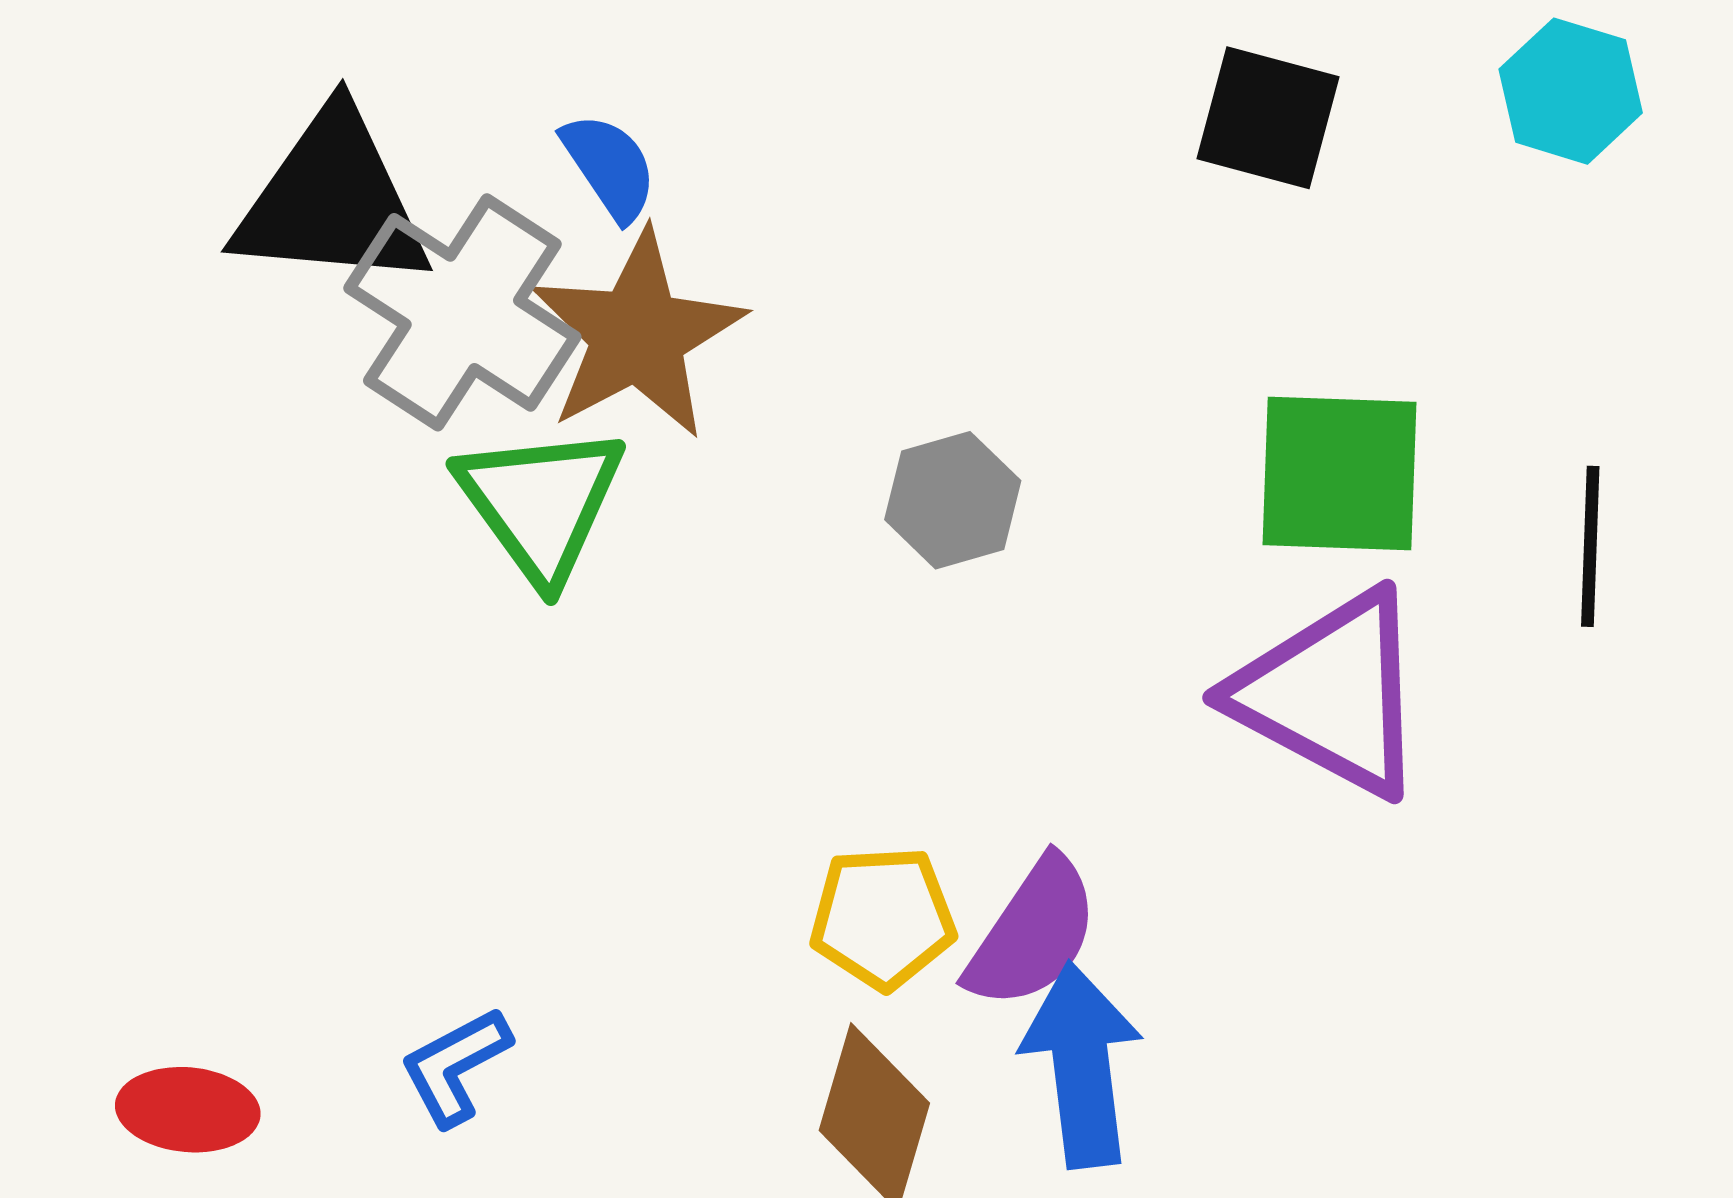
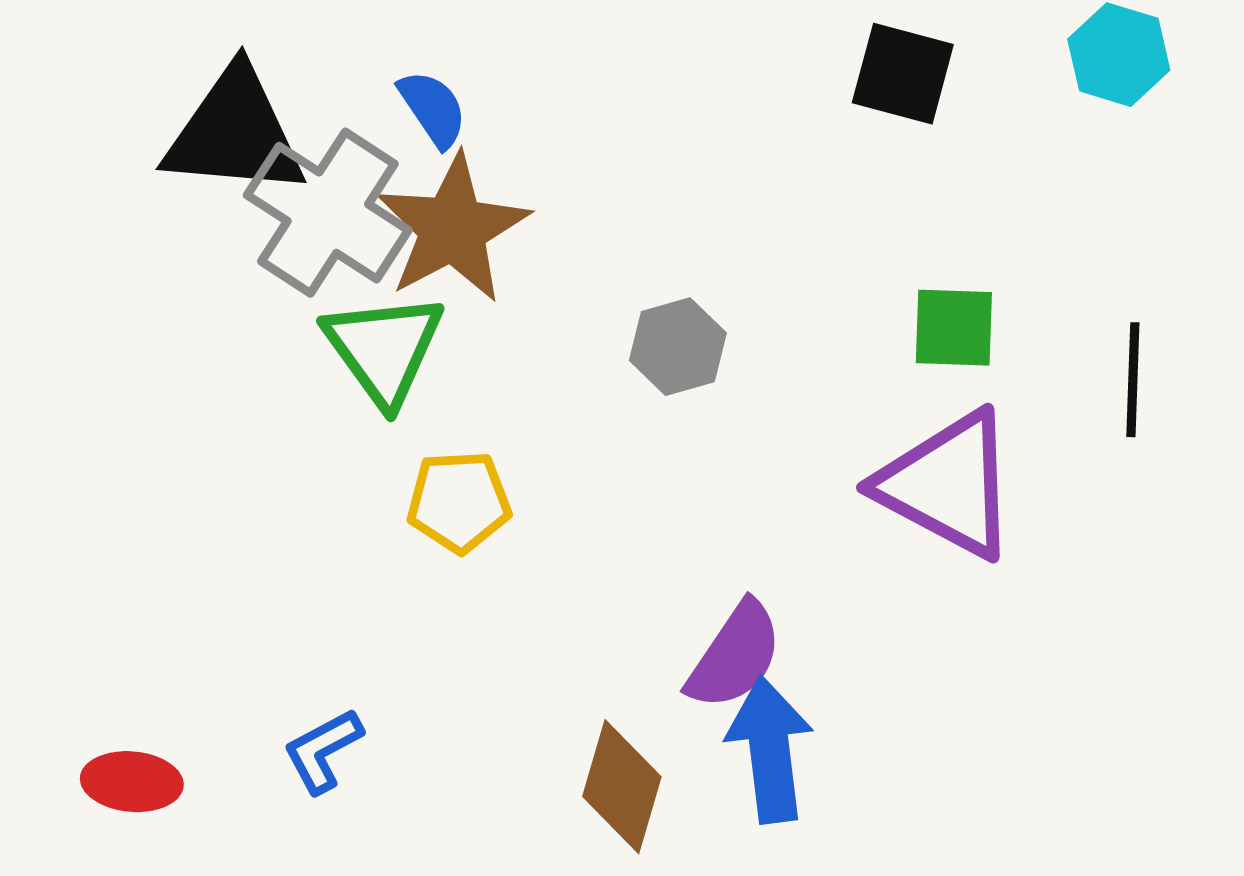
green square: (1339, 474) -> (954, 328), size x0.7
yellow pentagon: (883, 918) -> (459, 502), moved

